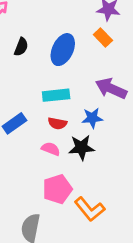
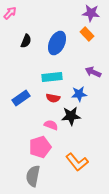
purple arrow: (111, 88) -> (93, 72), size x0.7
pink semicircle: (51, 149) -> (51, 125), moved
pink pentagon: (57, 189) -> (40, 147), moved

